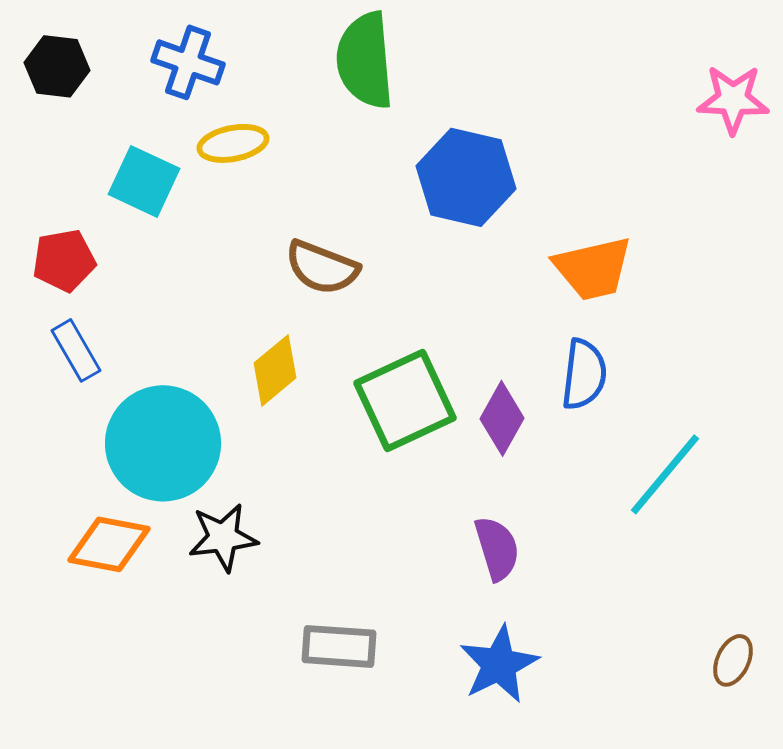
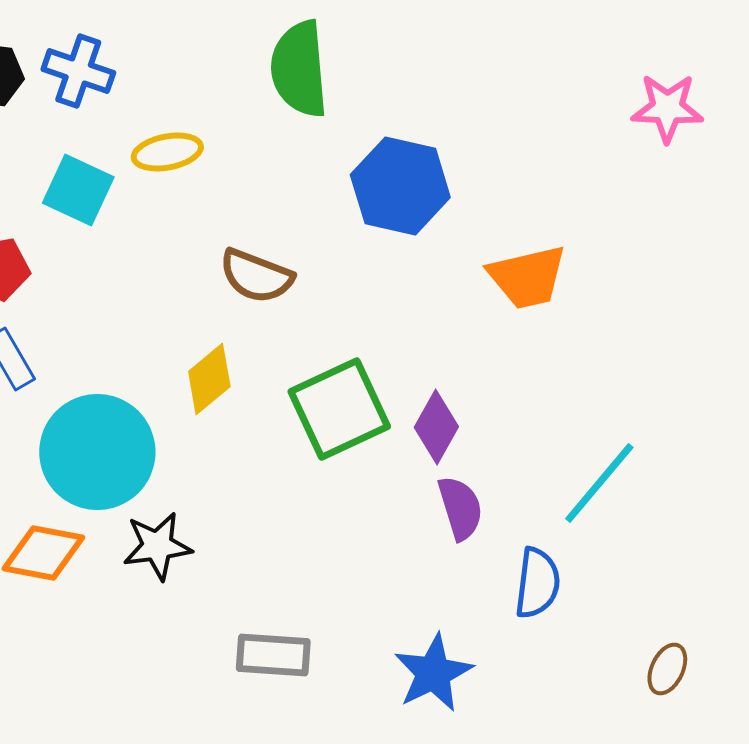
blue cross: (188, 62) -> (78, 71), moved
blue semicircle: (584, 374) -> (537, 583), moved
purple semicircle: (497, 548) -> (460, 508), moved

